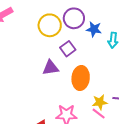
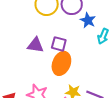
purple square: (68, 49) -> (59, 44), moved, turned 35

